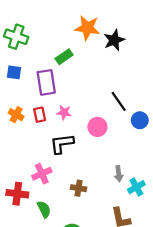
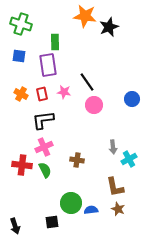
green rectangle: (64, 57) -> (55, 42), moved, turned -56
black line: (119, 101) -> (87, 82), moved
black L-shape: (62, 144) -> (43, 120), moved
green semicircle: (44, 209) -> (45, 170), moved

